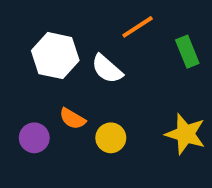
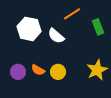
orange semicircle: (73, 119) -> (38, 70), moved
yellow star: (185, 134) -> (97, 70), turned 30

